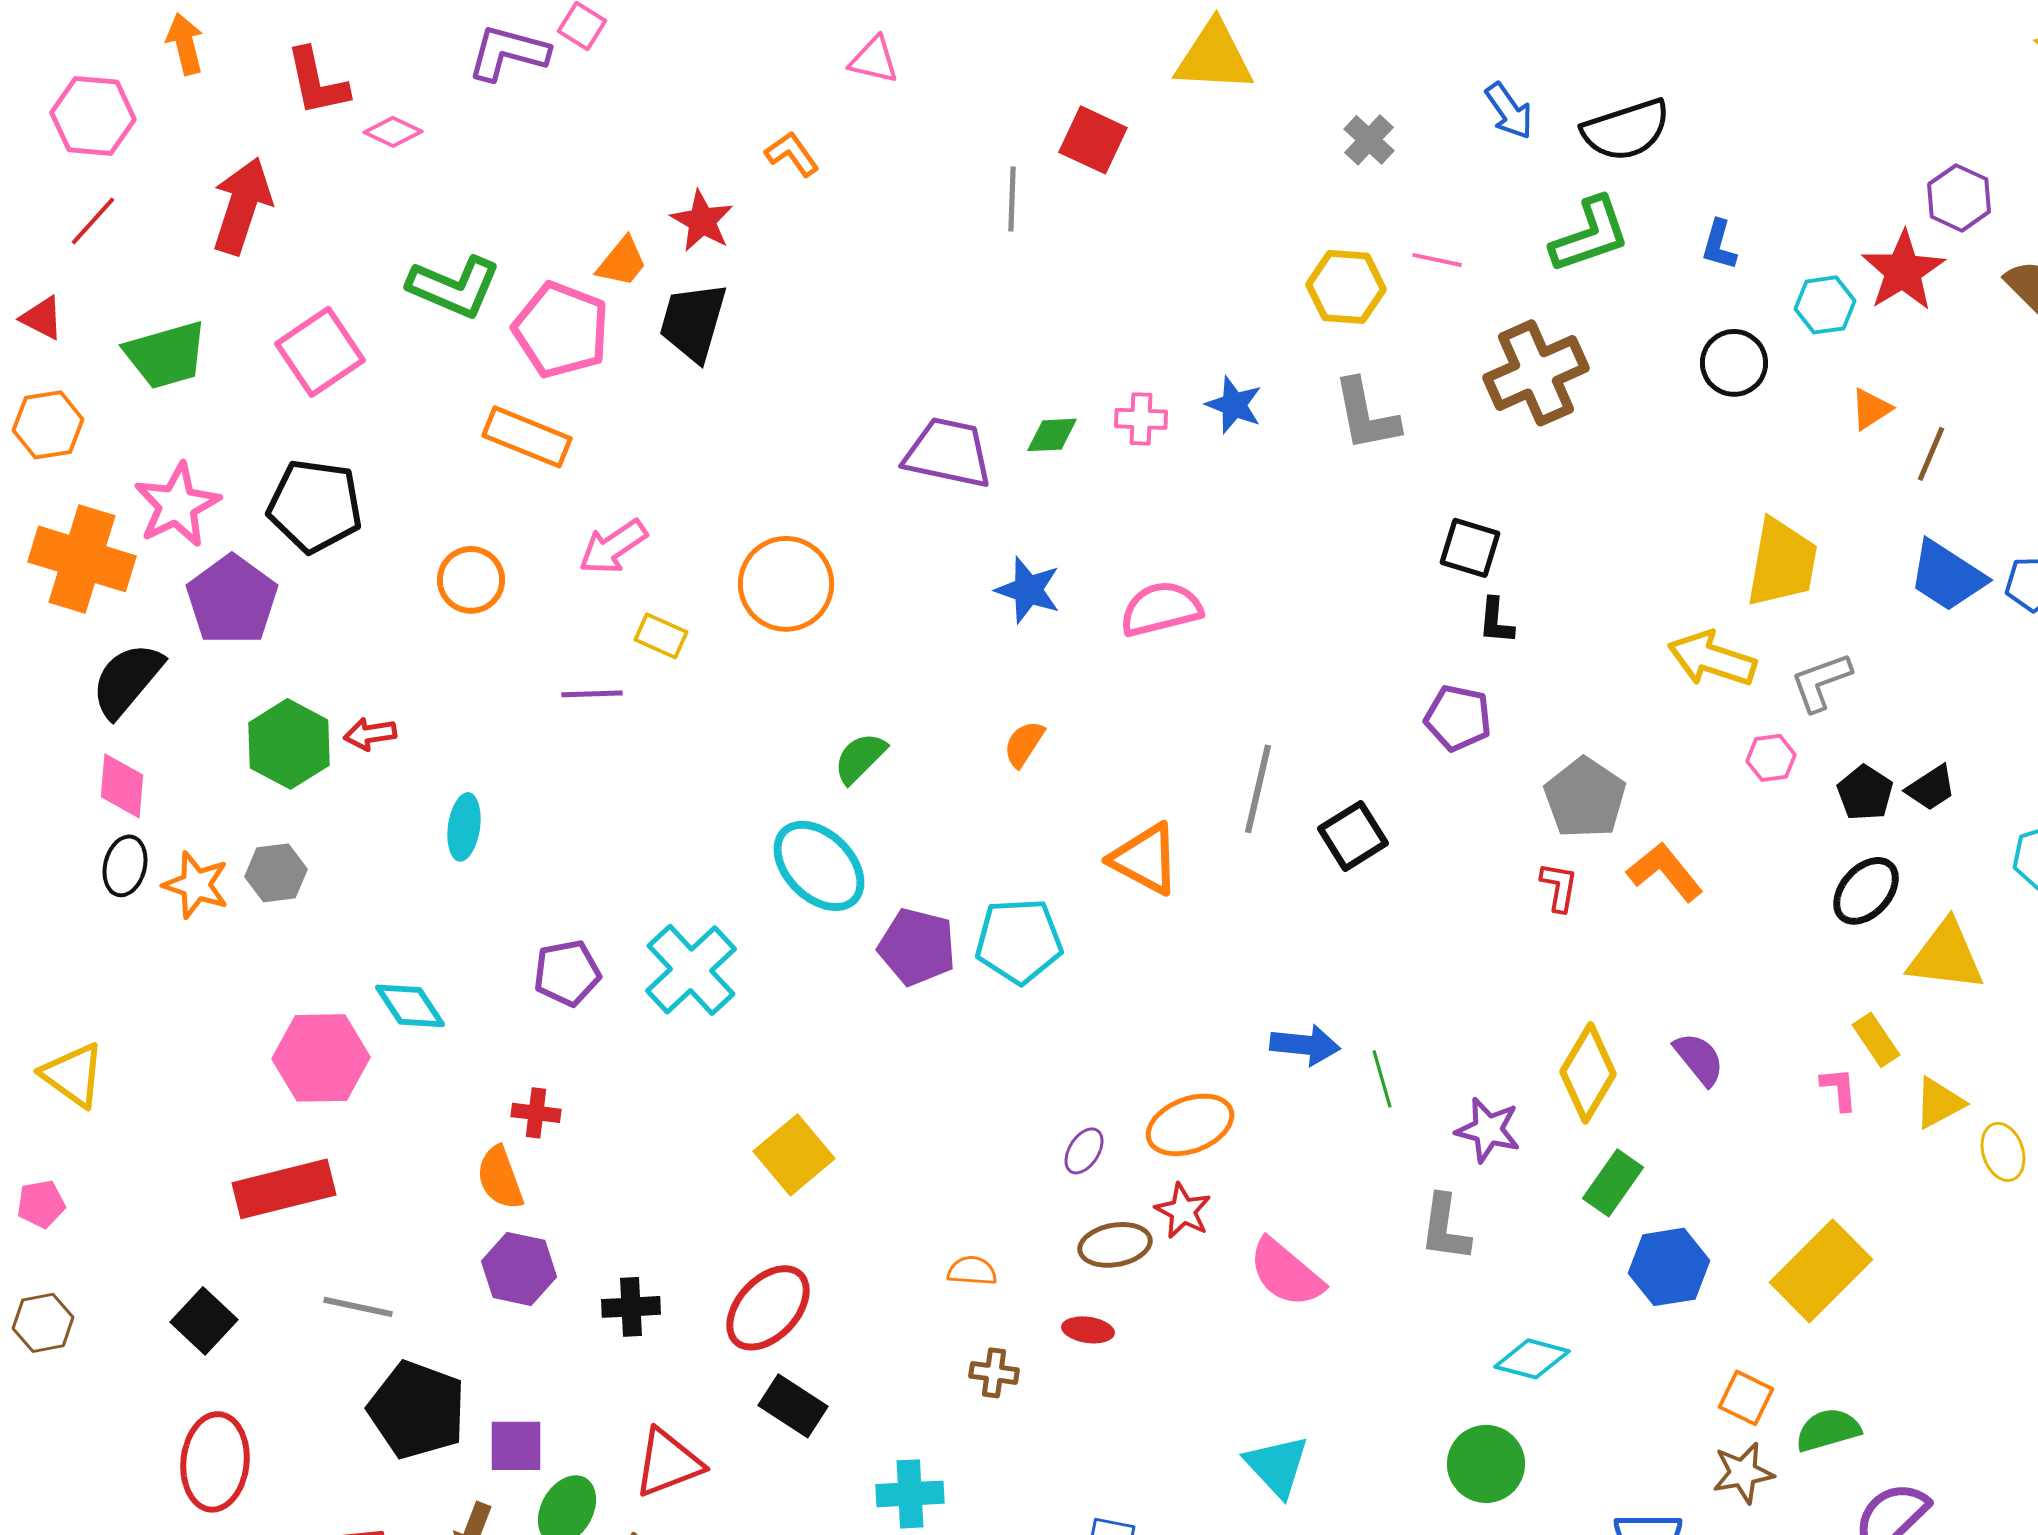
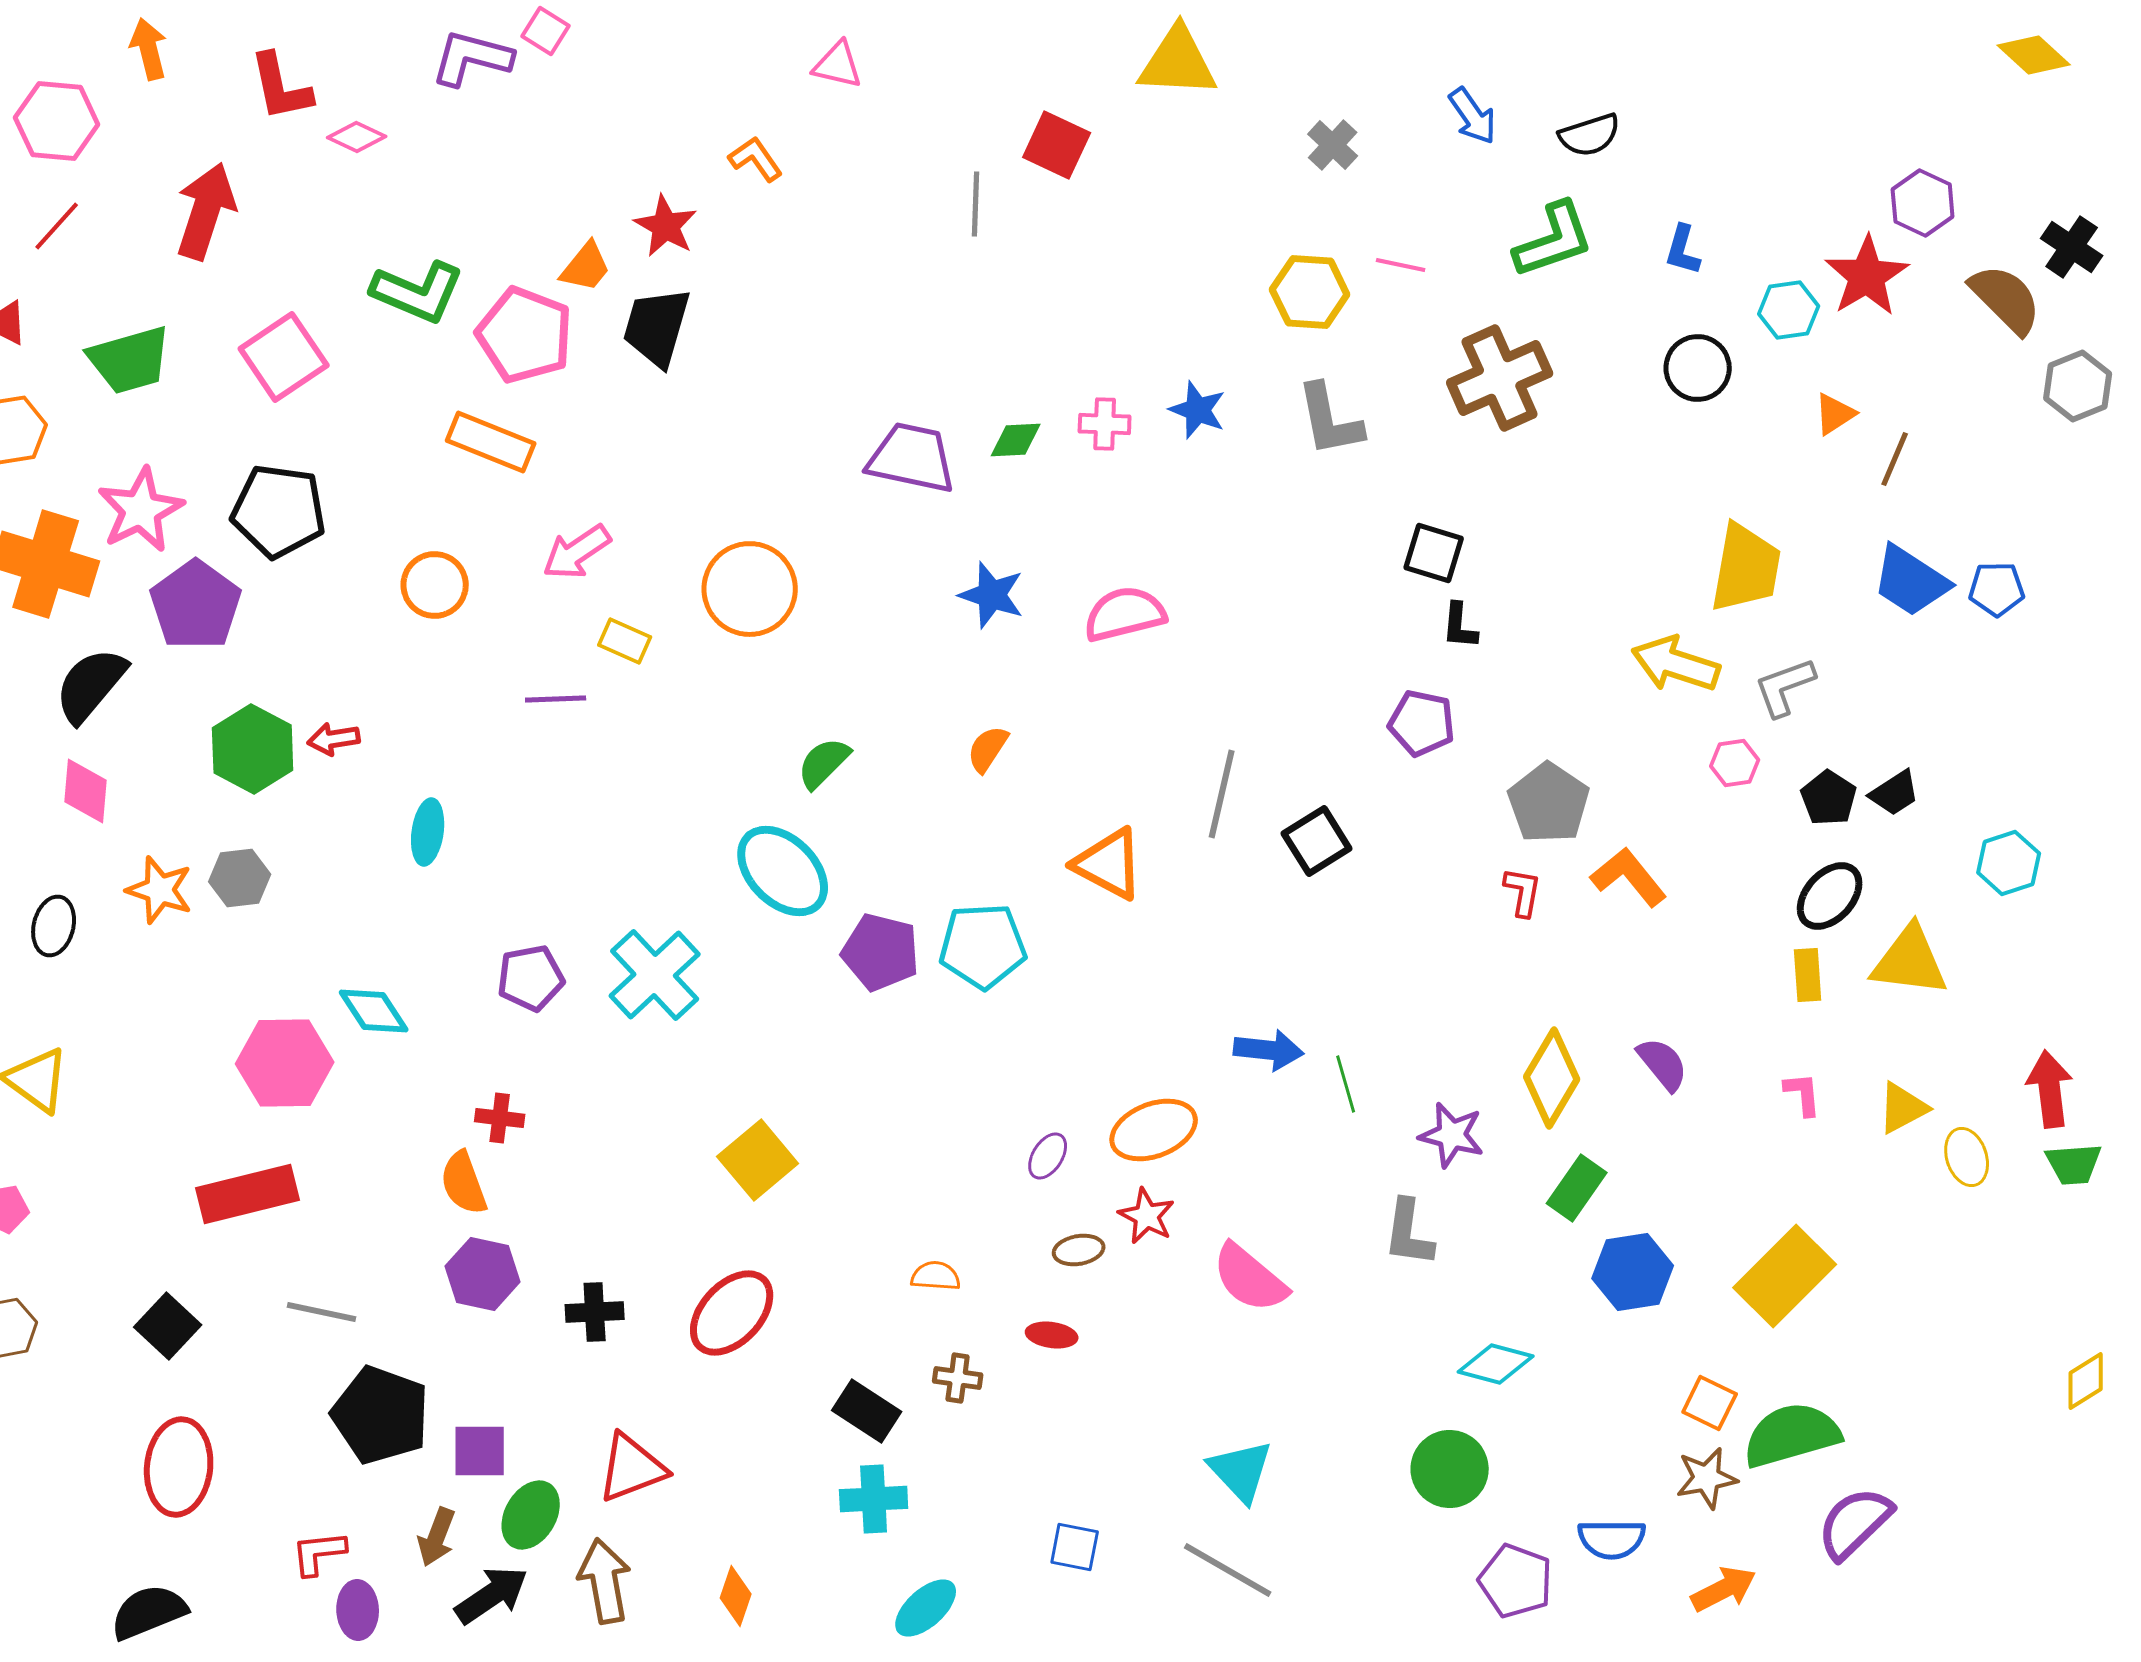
black semicircle: (1626, 130) -> (1590, 135), size x0.7
black ellipse: (125, 866) -> (54, 926), moved
yellow rectangle: (1876, 1040) -> (1808, 975), moved, turned 30
brown ellipse: (1115, 1245) -> (1079, 1250), size x0.7
black rectangle: (793, 1406) -> (867, 1411), moved
green semicircle: (1828, 1430) -> (1792, 1435), size x1.5

